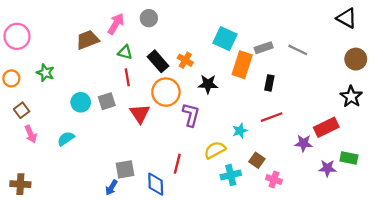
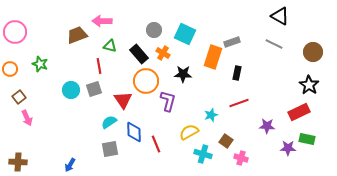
gray circle: (149, 18) -> (154, 30), moved
black triangle: (347, 18) -> (280, 16), moved
pink arrow: (116, 24) -> (102, 21), turned -120
cyan square: (225, 39) -> (185, 34), moved
gray line: (298, 50) -> (274, 44), moved
red line: (127, 77) -> (99, 66), moved
red rectangle: (326, 127) -> (299, 112), moved
cyan semicircle: (66, 139) -> (109, 122), moved
red line: (177, 164) -> (156, 144), turned -36
cyan cross: (231, 175) -> (203, 154), turned 30
blue diamond: (156, 184) -> (134, 132), moved
blue arrow: (111, 188) -> (70, 165), moved

